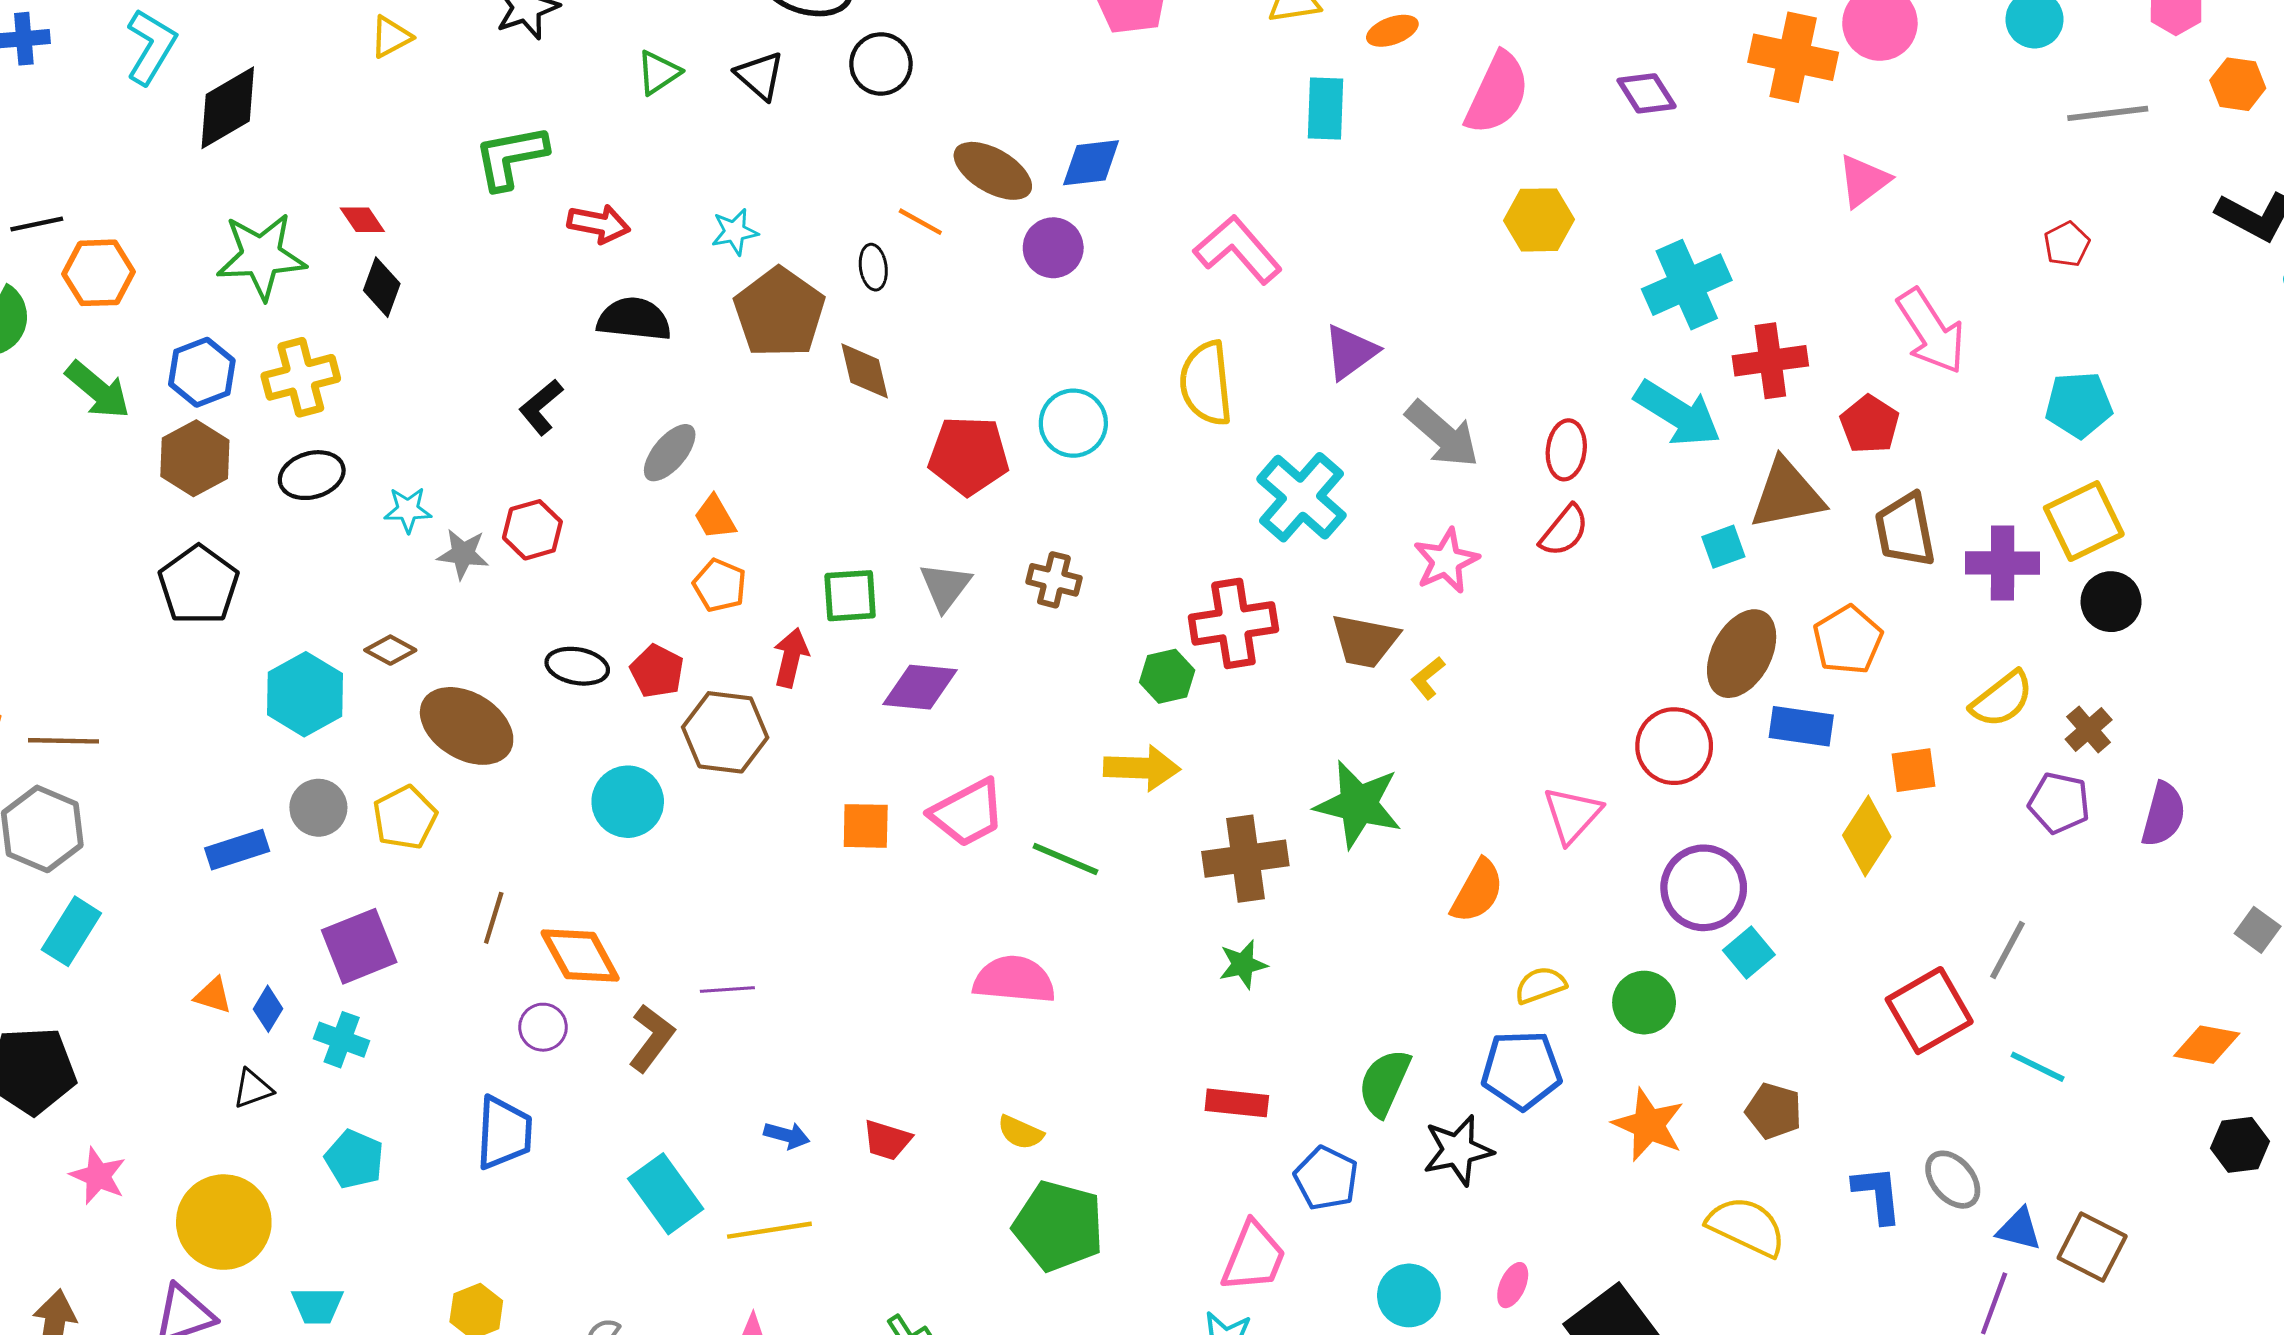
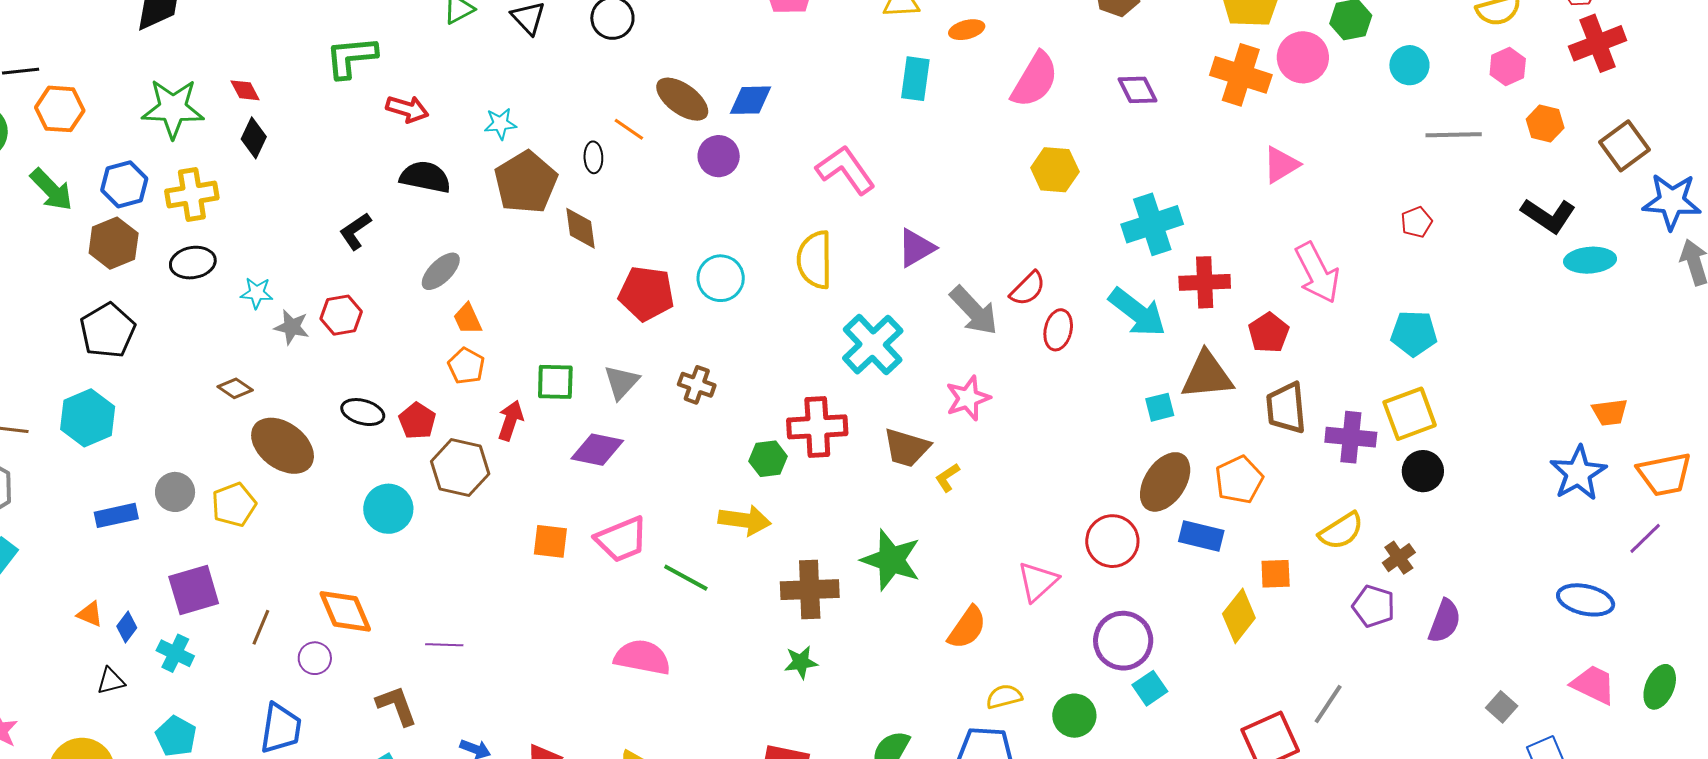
red semicircle: (1564, 531) -> (1028, 289), moved
cyan hexagon: (305, 694) -> (88, 418), moved
brown line: (494, 918) -> (261, 627), moved
brown L-shape: (652, 1038) -> (397, 706), moved, turned -63

